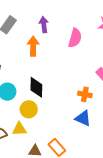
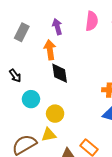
pink semicircle: (75, 38) -> (92, 21), moved
black diamond: (36, 87) -> (60, 73), moved

